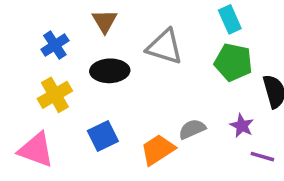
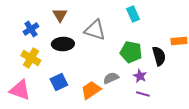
green pentagon: (233, 62) -> (131, 52), moved
yellow cross: (55, 95) -> (31, 58), turned -30
purple line: (262, 157) -> (143, 94), moved

